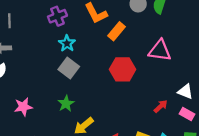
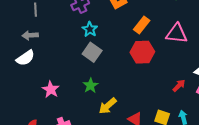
orange rectangle: (117, 31) -> (142, 25), moved
pink star: (23, 107) -> (51, 90), turned -30

